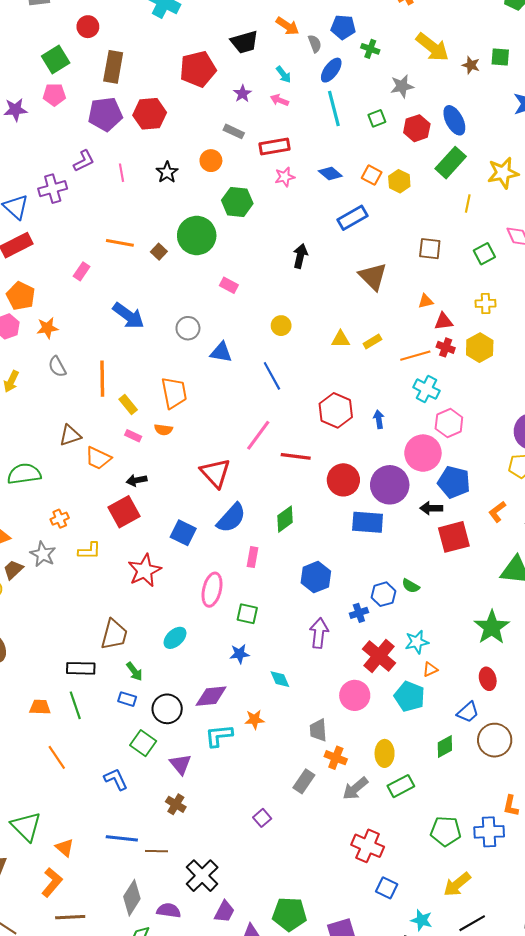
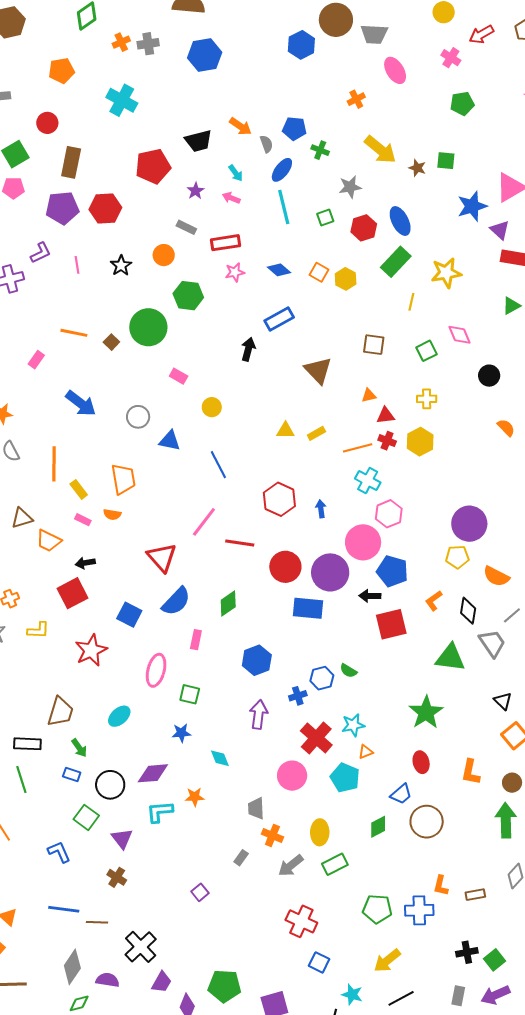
blue rectangle: (352, 218) -> (279, 319), moved
yellow circle: (281, 326) -> (212, 407), moved
gray rectangle: (304, 781) -> (241, 858), size x0.7

